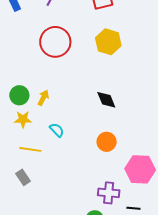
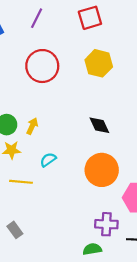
cyan semicircle: (57, 130) -> (48, 160), turned -77
orange circle: (107, 142) -> (102, 170), size x1.6
gray rectangle: (23, 177) -> (15, 230), moved

